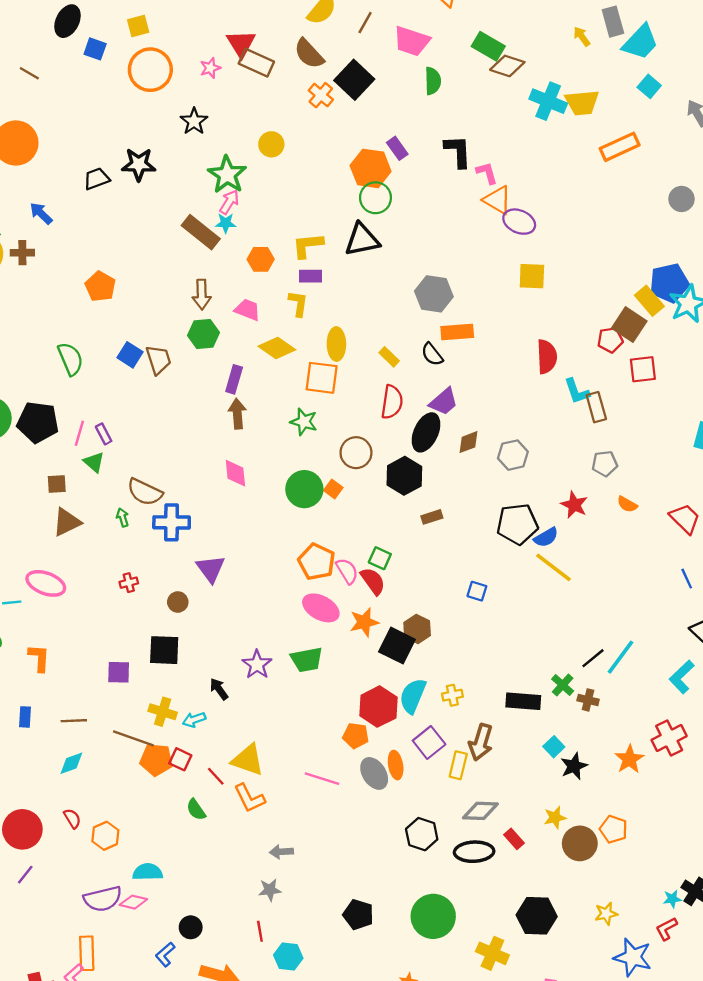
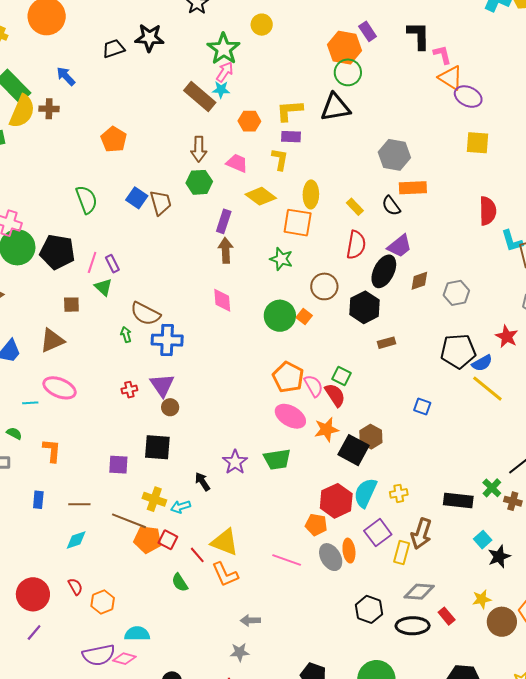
brown triangle: (67, 522) -> (52, 340), moved
purple triangle: (211, 569) -> (162, 385), moved

